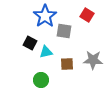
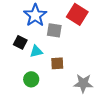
red square: (87, 15) -> (77, 14), size x1.5
gray star: (93, 60) -> (83, 83), moved

